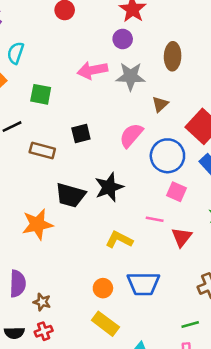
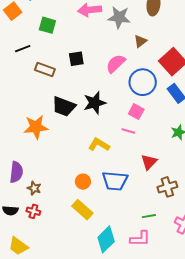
pink square: (176, 192) -> (136, 112), moved
red triangle: (182, 237) -> (149, 162), moved
red cross: (44, 331) -> (33, 211), turned 32

